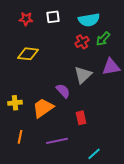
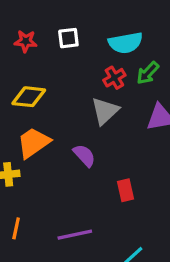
gray triangle: (83, 75) -> (105, 111), moved
orange trapezoid: (43, 108) -> (34, 143), moved
red rectangle: (81, 118) -> (126, 190), moved

